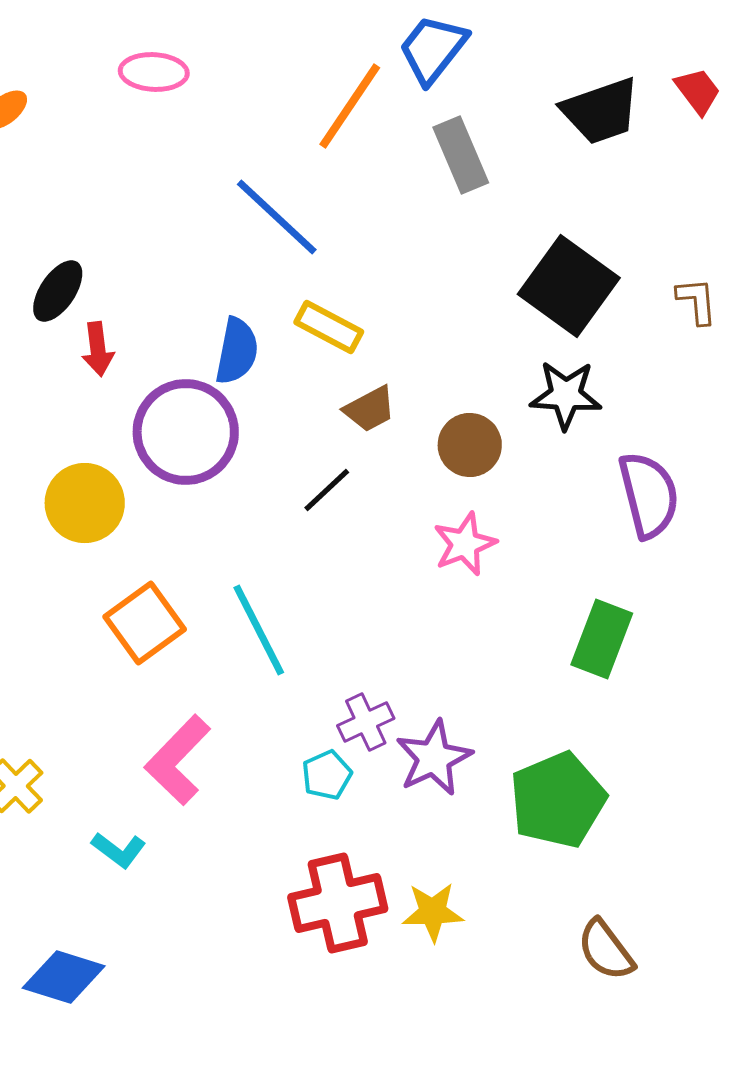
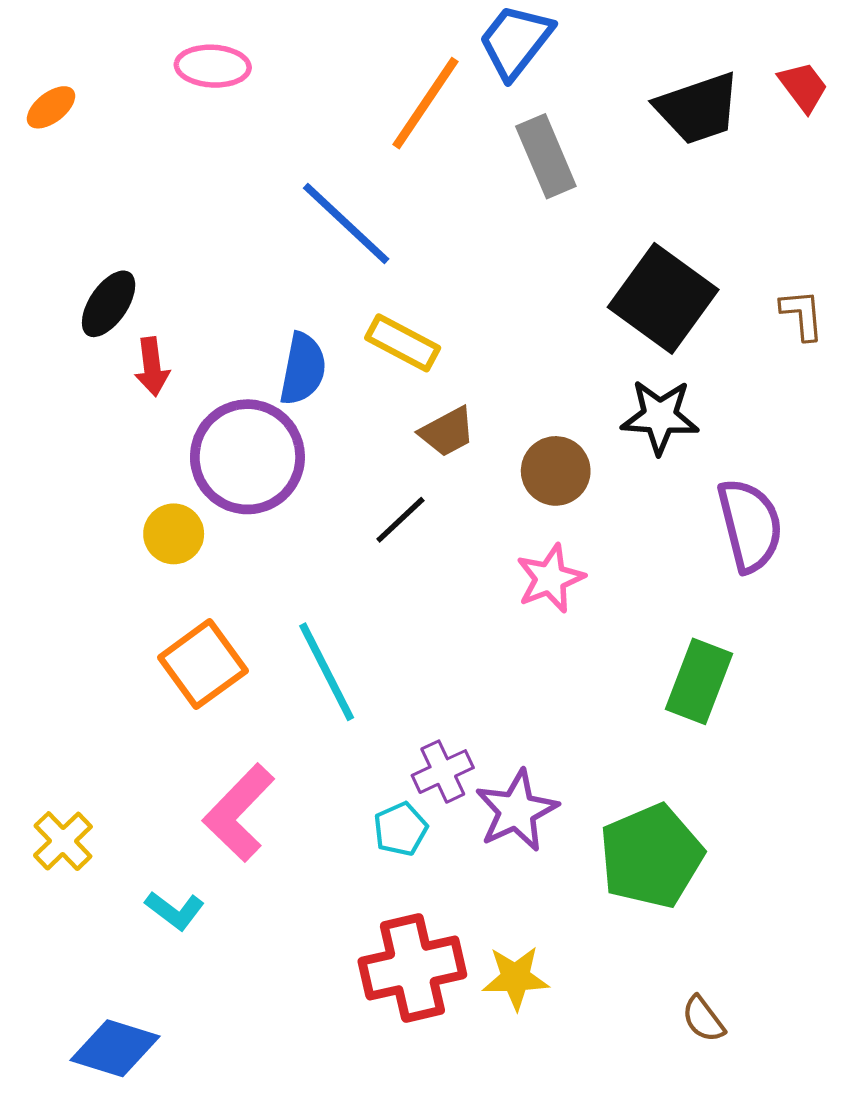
yellow circle: (85, 503) -> (174, 534), moved, size x0.7
brown semicircle: (606, 950) -> (703, 1019), size x0.7

